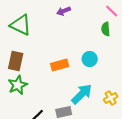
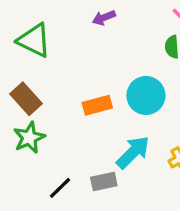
cyan circle: (90, 59) -> (146, 95), size x1.5
brown rectangle: (16, 61) -> (26, 99), turned -54

